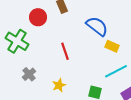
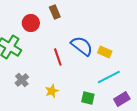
blue semicircle: (97, 26) -> (82, 46), moved

